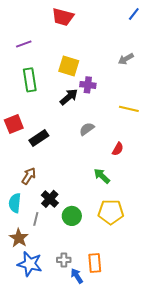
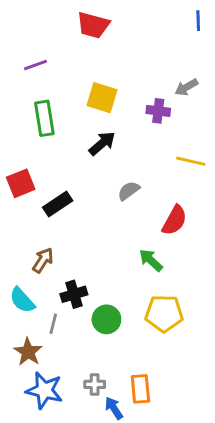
blue line: (134, 14) -> (198, 21), turned -40
purple cross: (88, 85) -> (158, 111), moved
red semicircle: (118, 149) -> (174, 220), size x1.5
black cross: (50, 199) -> (74, 294), turned 30
cyan semicircle: (15, 203) -> (22, 300), turned -48

